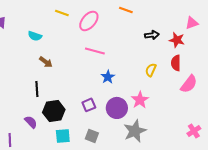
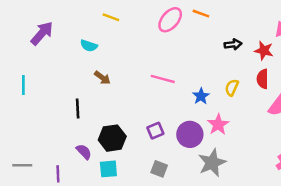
yellow line: (62, 13) -> (111, 17), moved
pink ellipse: (89, 21) -> (170, 20), moved
pink line: (95, 51) -> (163, 79), moved
blue star: (108, 77) -> (201, 96), moved
black line: (37, 89) -> (78, 108), moved
cyan square: (63, 136) -> (108, 169), moved

